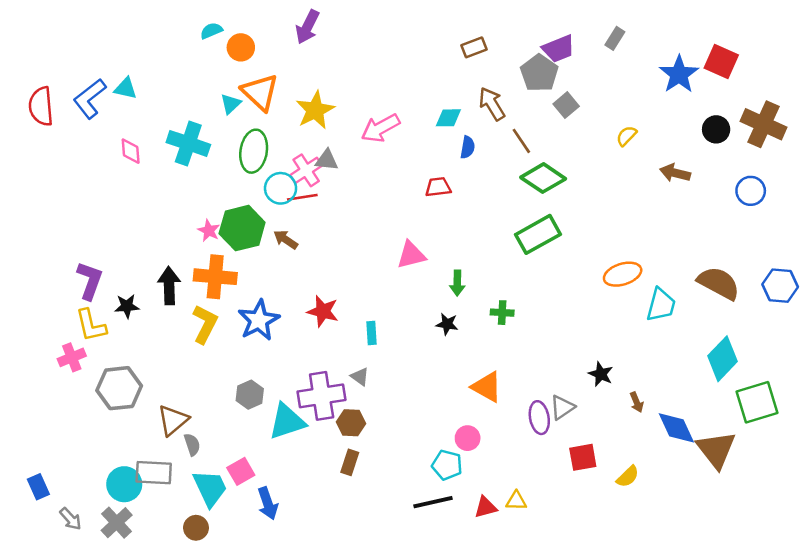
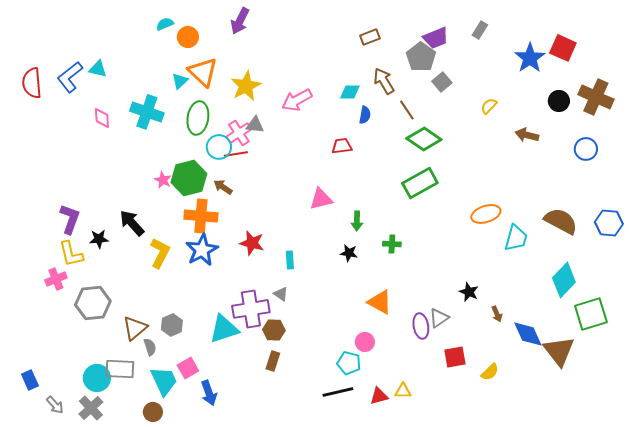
orange cross: (215, 277) -> (201, 216), moved
black arrow: (169, 286) -> (132, 223), turned -40
gray hexagon: (250, 395) -> (172, 325), moved

